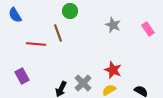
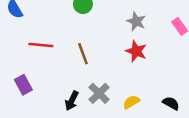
brown line: (58, 33) -> (83, 54), moved
red star: (113, 70) -> (136, 51), moved

